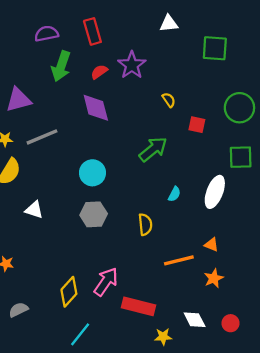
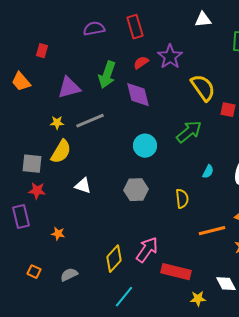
green arrow: (61, 66) -> (107, 75), moved
yellow semicircle: (169, 100) -> (203, 88), size x2.0
cyan circle: (92, 173) -> (145, 146), moved

